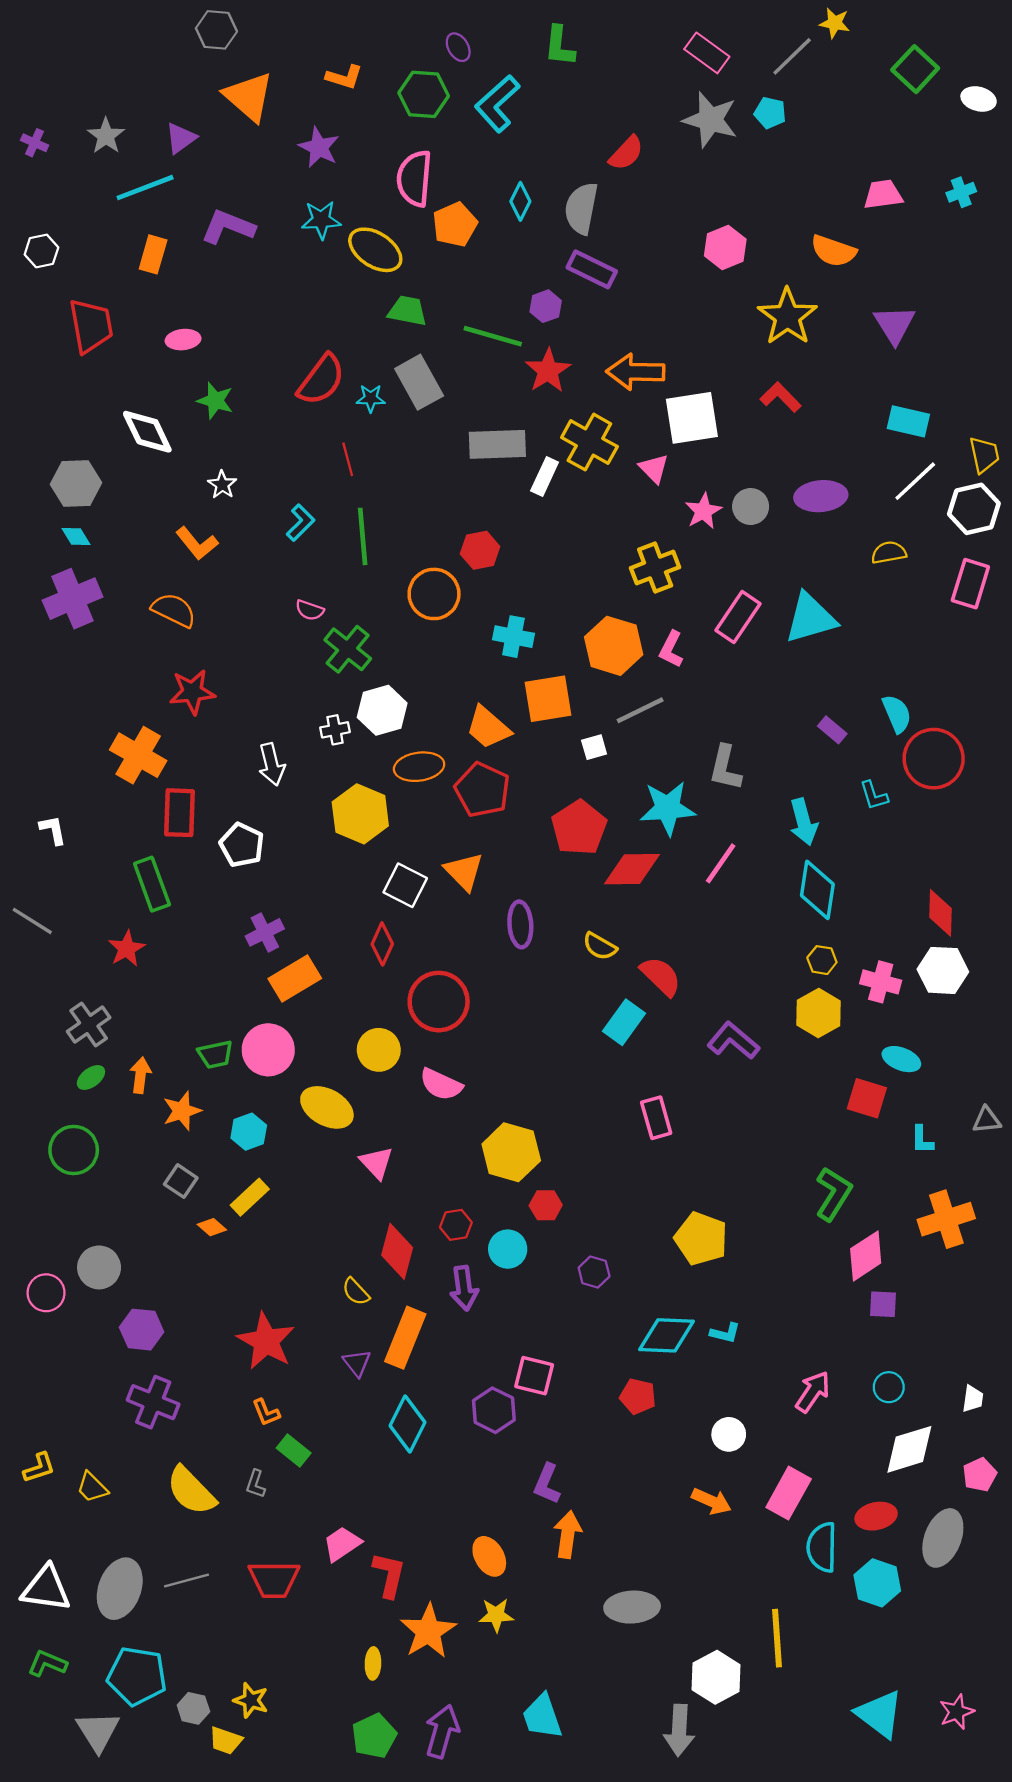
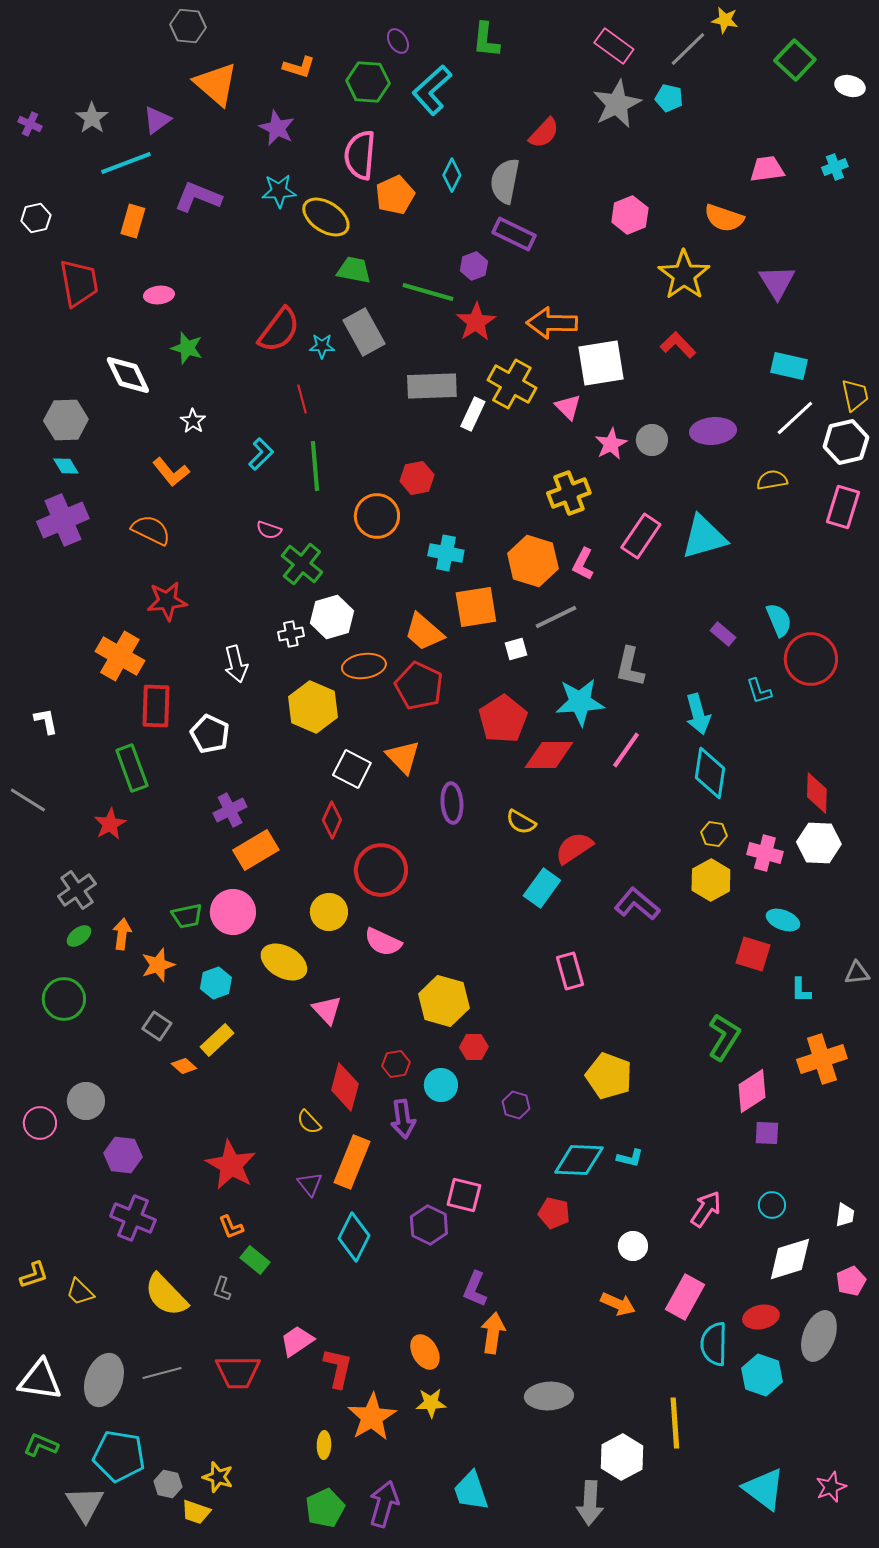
gray star: (710, 120) -> (617, 104), turned 30
red semicircle: (661, 976) -> (574, 848), turned -78

